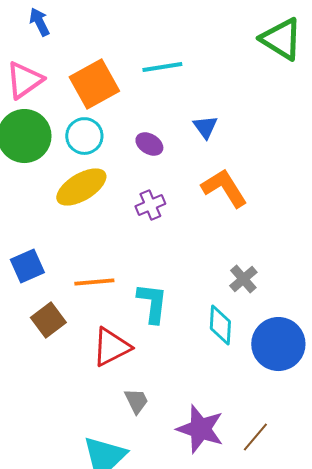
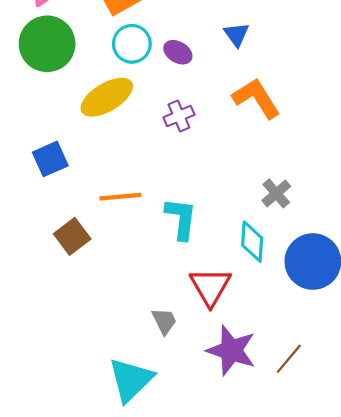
cyan circle: (84, 136) -> (132, 44), moved
blue square: (27, 266) -> (50, 159), moved
red triangle: (111, 347) -> (210, 287), moved, turned -33

